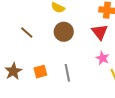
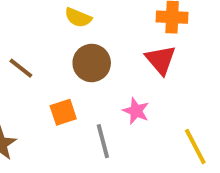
pink star: (102, 58) -> (136, 111), moved
orange square: (40, 72) -> (63, 112), moved

